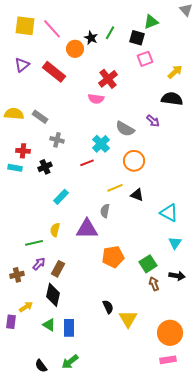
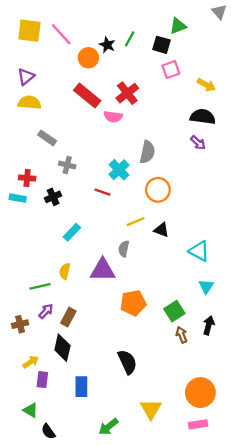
red rectangle: (54, 72) -> (87, 95), moved
yellow arrow: (175, 72) -> (206, 85), turned 70
yellow semicircle: (14, 114) -> (29, 103), moved
purple arrow: (153, 121) -> (198, 143), moved
gray semicircle: (125, 129) -> (147, 152), turned -108
red line: (87, 163) -> (103, 192), turned 40
black arrow: (177, 276) -> (209, 325), turned -84
black semicircle: (108, 307) -> (127, 362), size x1.5
yellow triangle: (128, 319) -> (151, 409), moved
purple rectangle: (11, 322) -> (42, 380), moved
green triangle: (49, 325) -> (31, 410), moved
green arrow: (70, 362) -> (108, 427), moved

